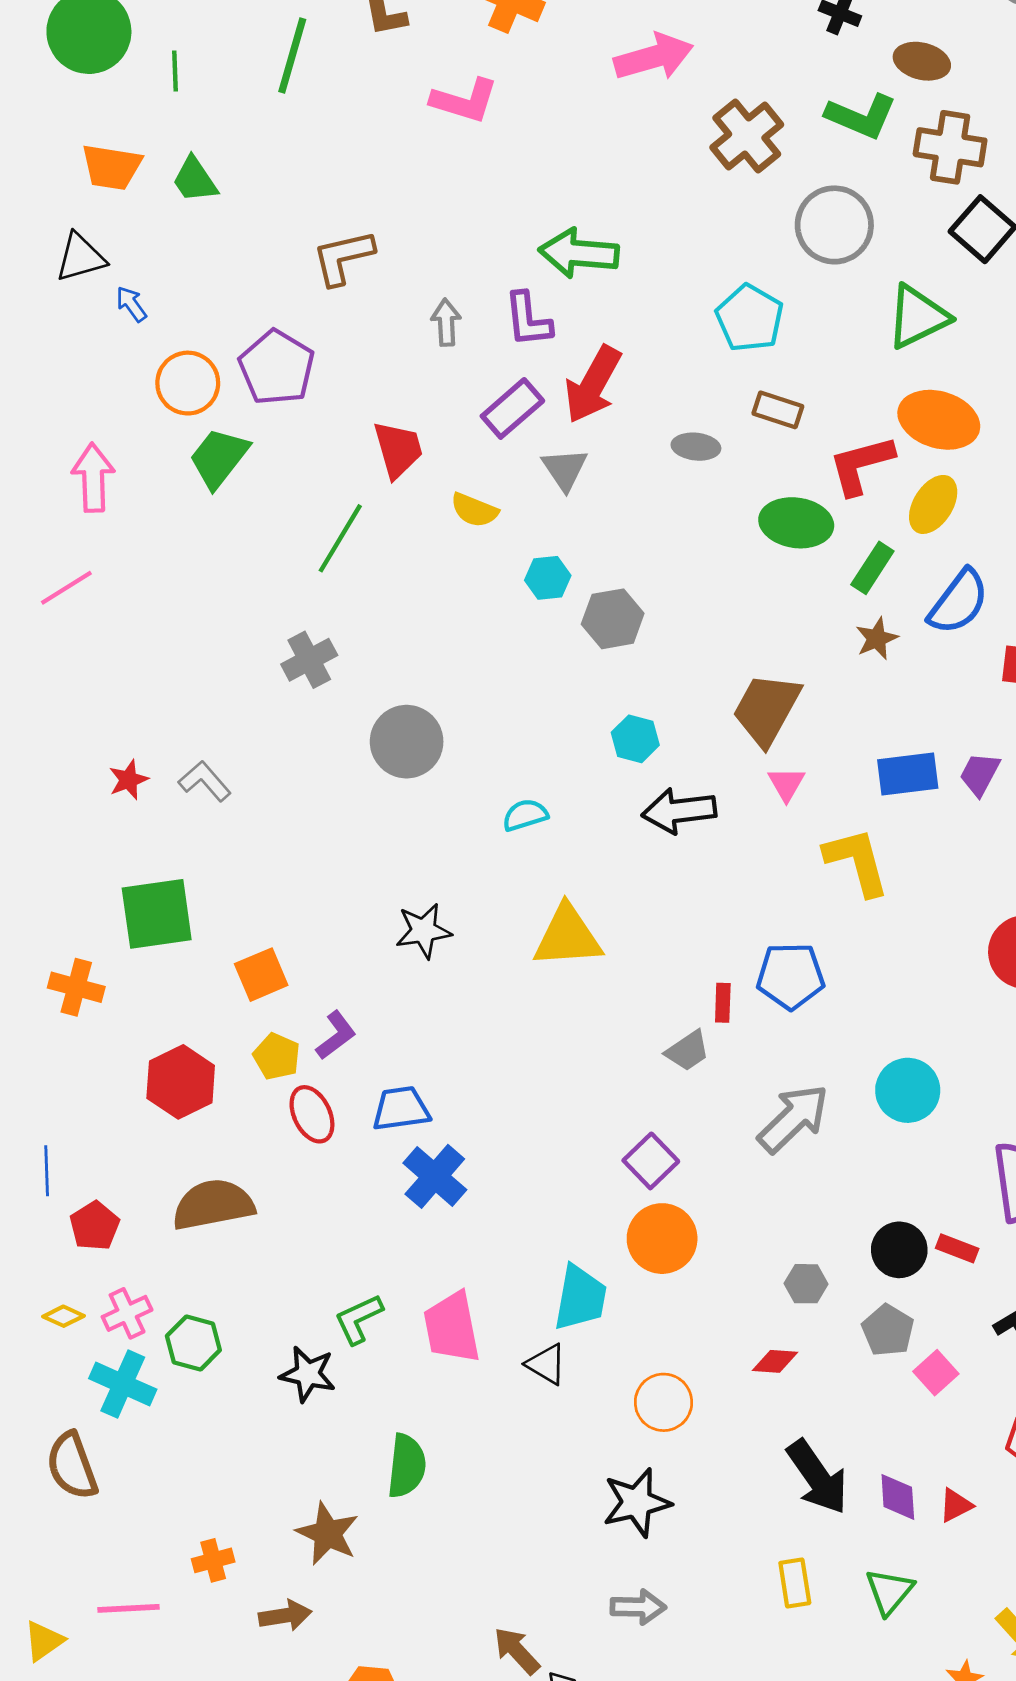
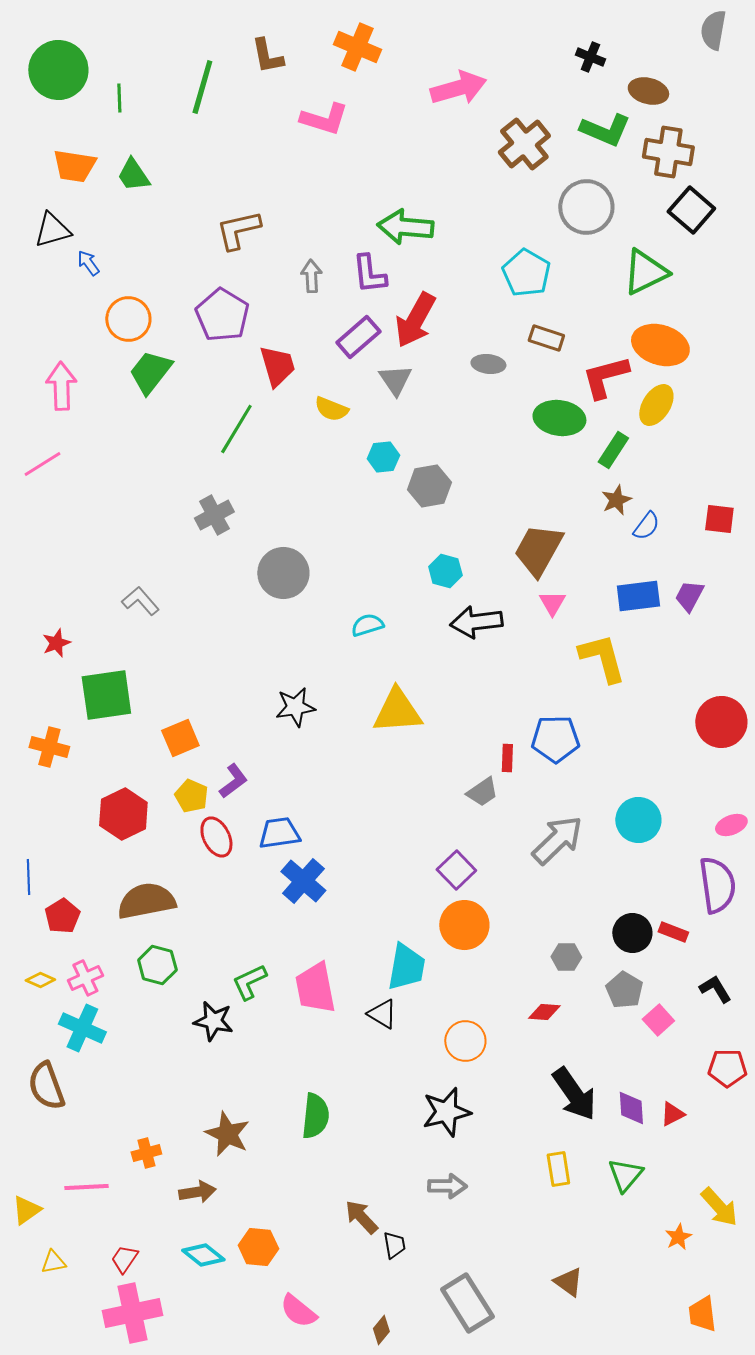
purple pentagon: (277, 368) -> (222, 315), moved
blue semicircle: (959, 602) -> (646, 526), moved, size x0.6
red star: (128, 780) -> (56, 643), moved
green hexagon: (193, 1343) -> (157, 965), moved
green semicircle: (407, 1466) -> (315, 1116), moved

